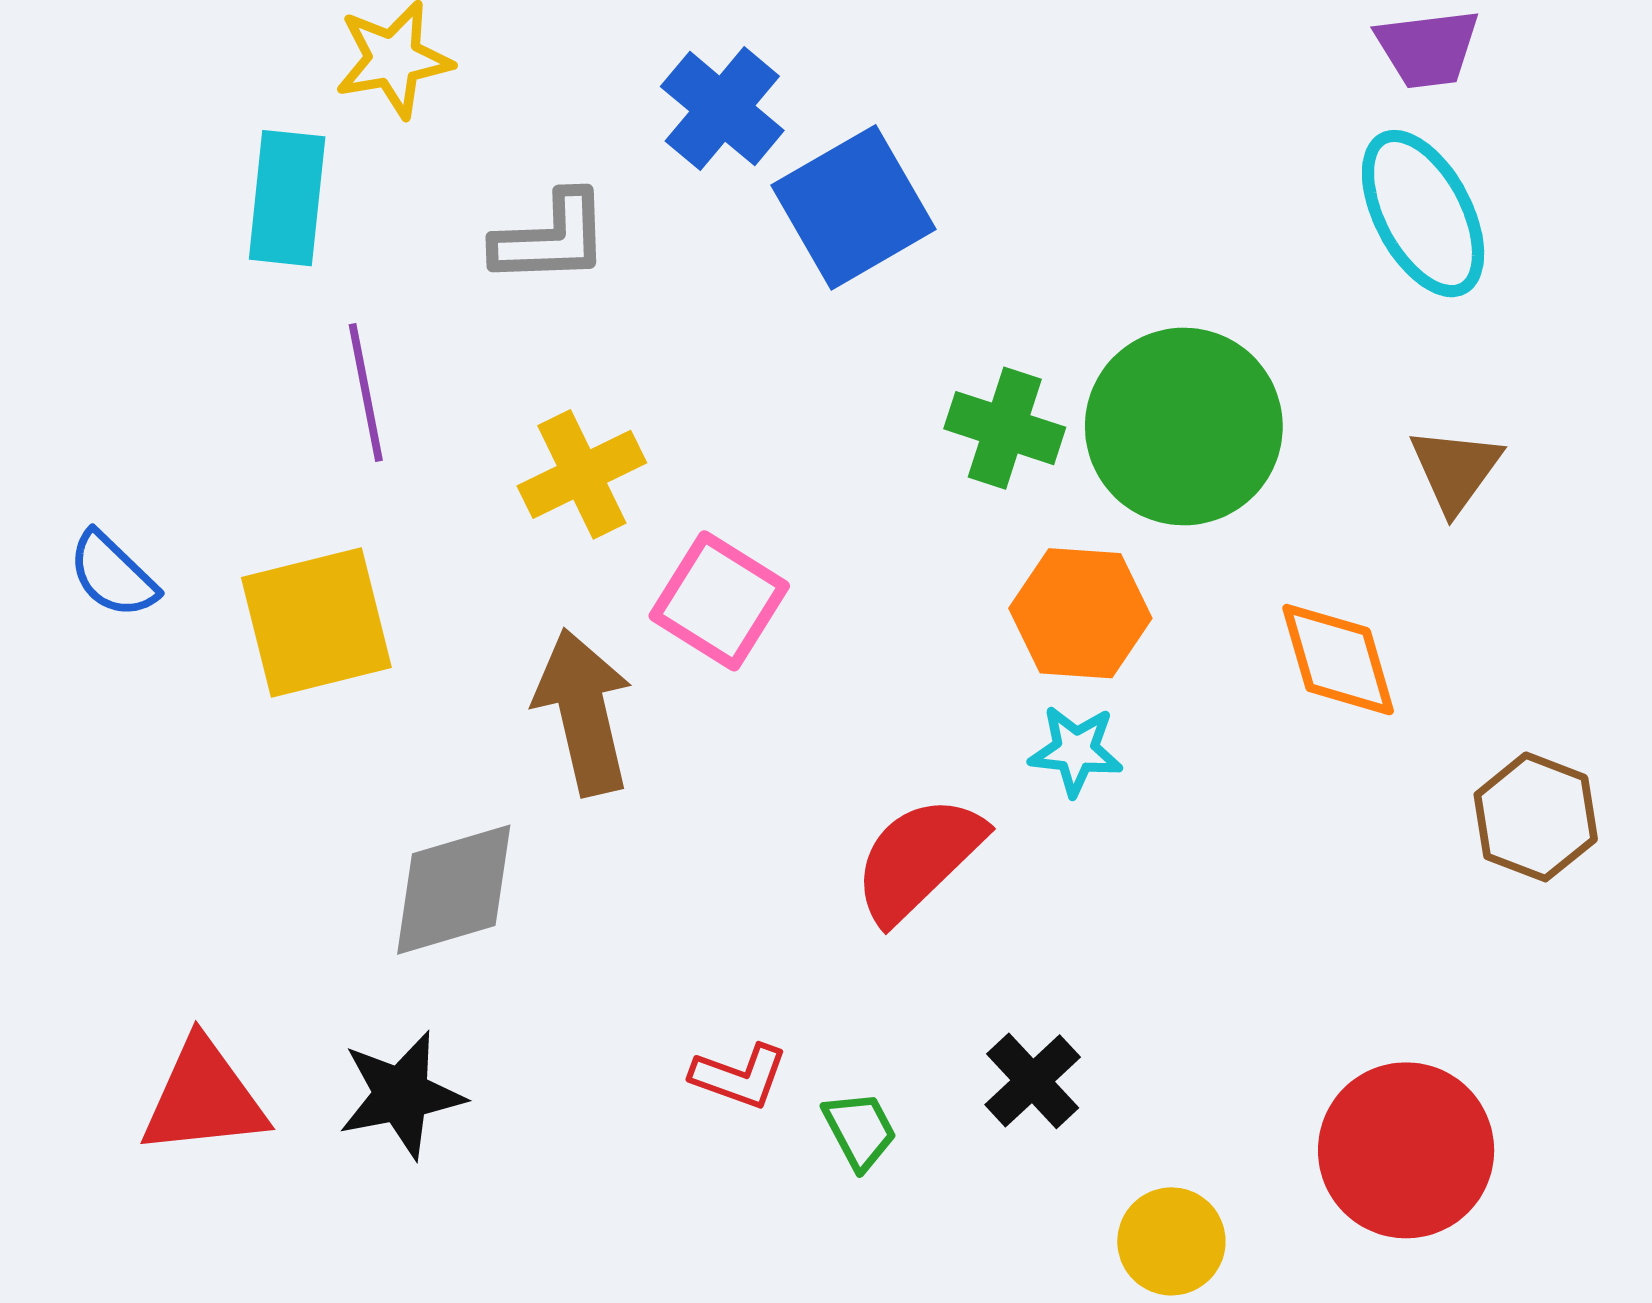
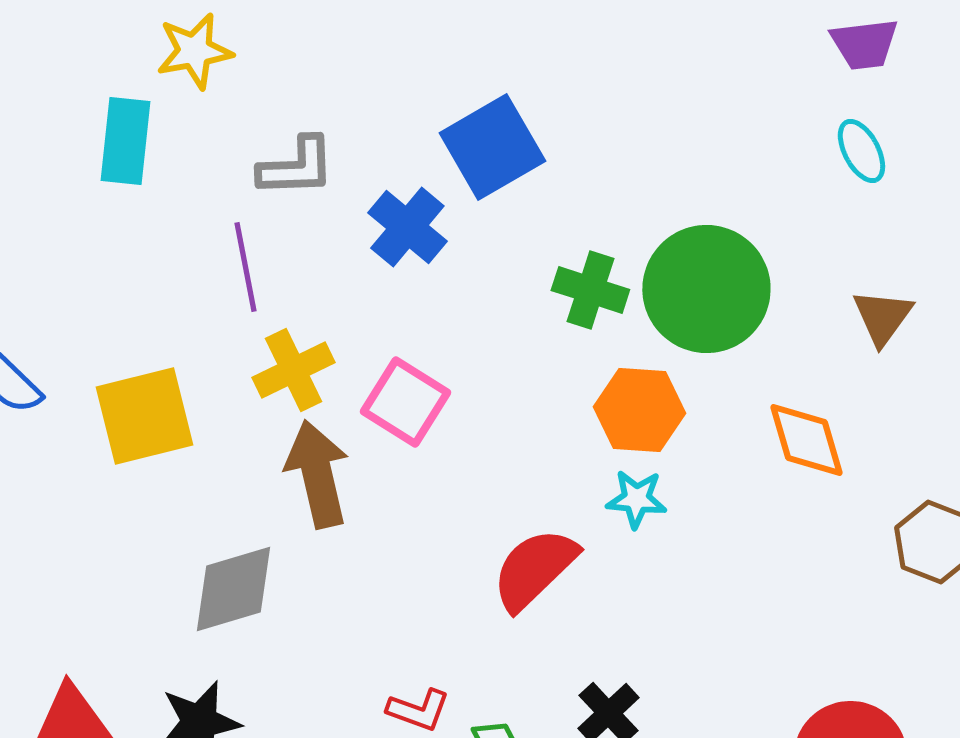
blue cross: (722, 109) -> (407, 227), moved
cyan ellipse: (1423, 214) -> (861, 151), size x0.6
purple line: (366, 393) -> (245, 267), moved
yellow cross: (582, 474) -> (293, 370), moved

